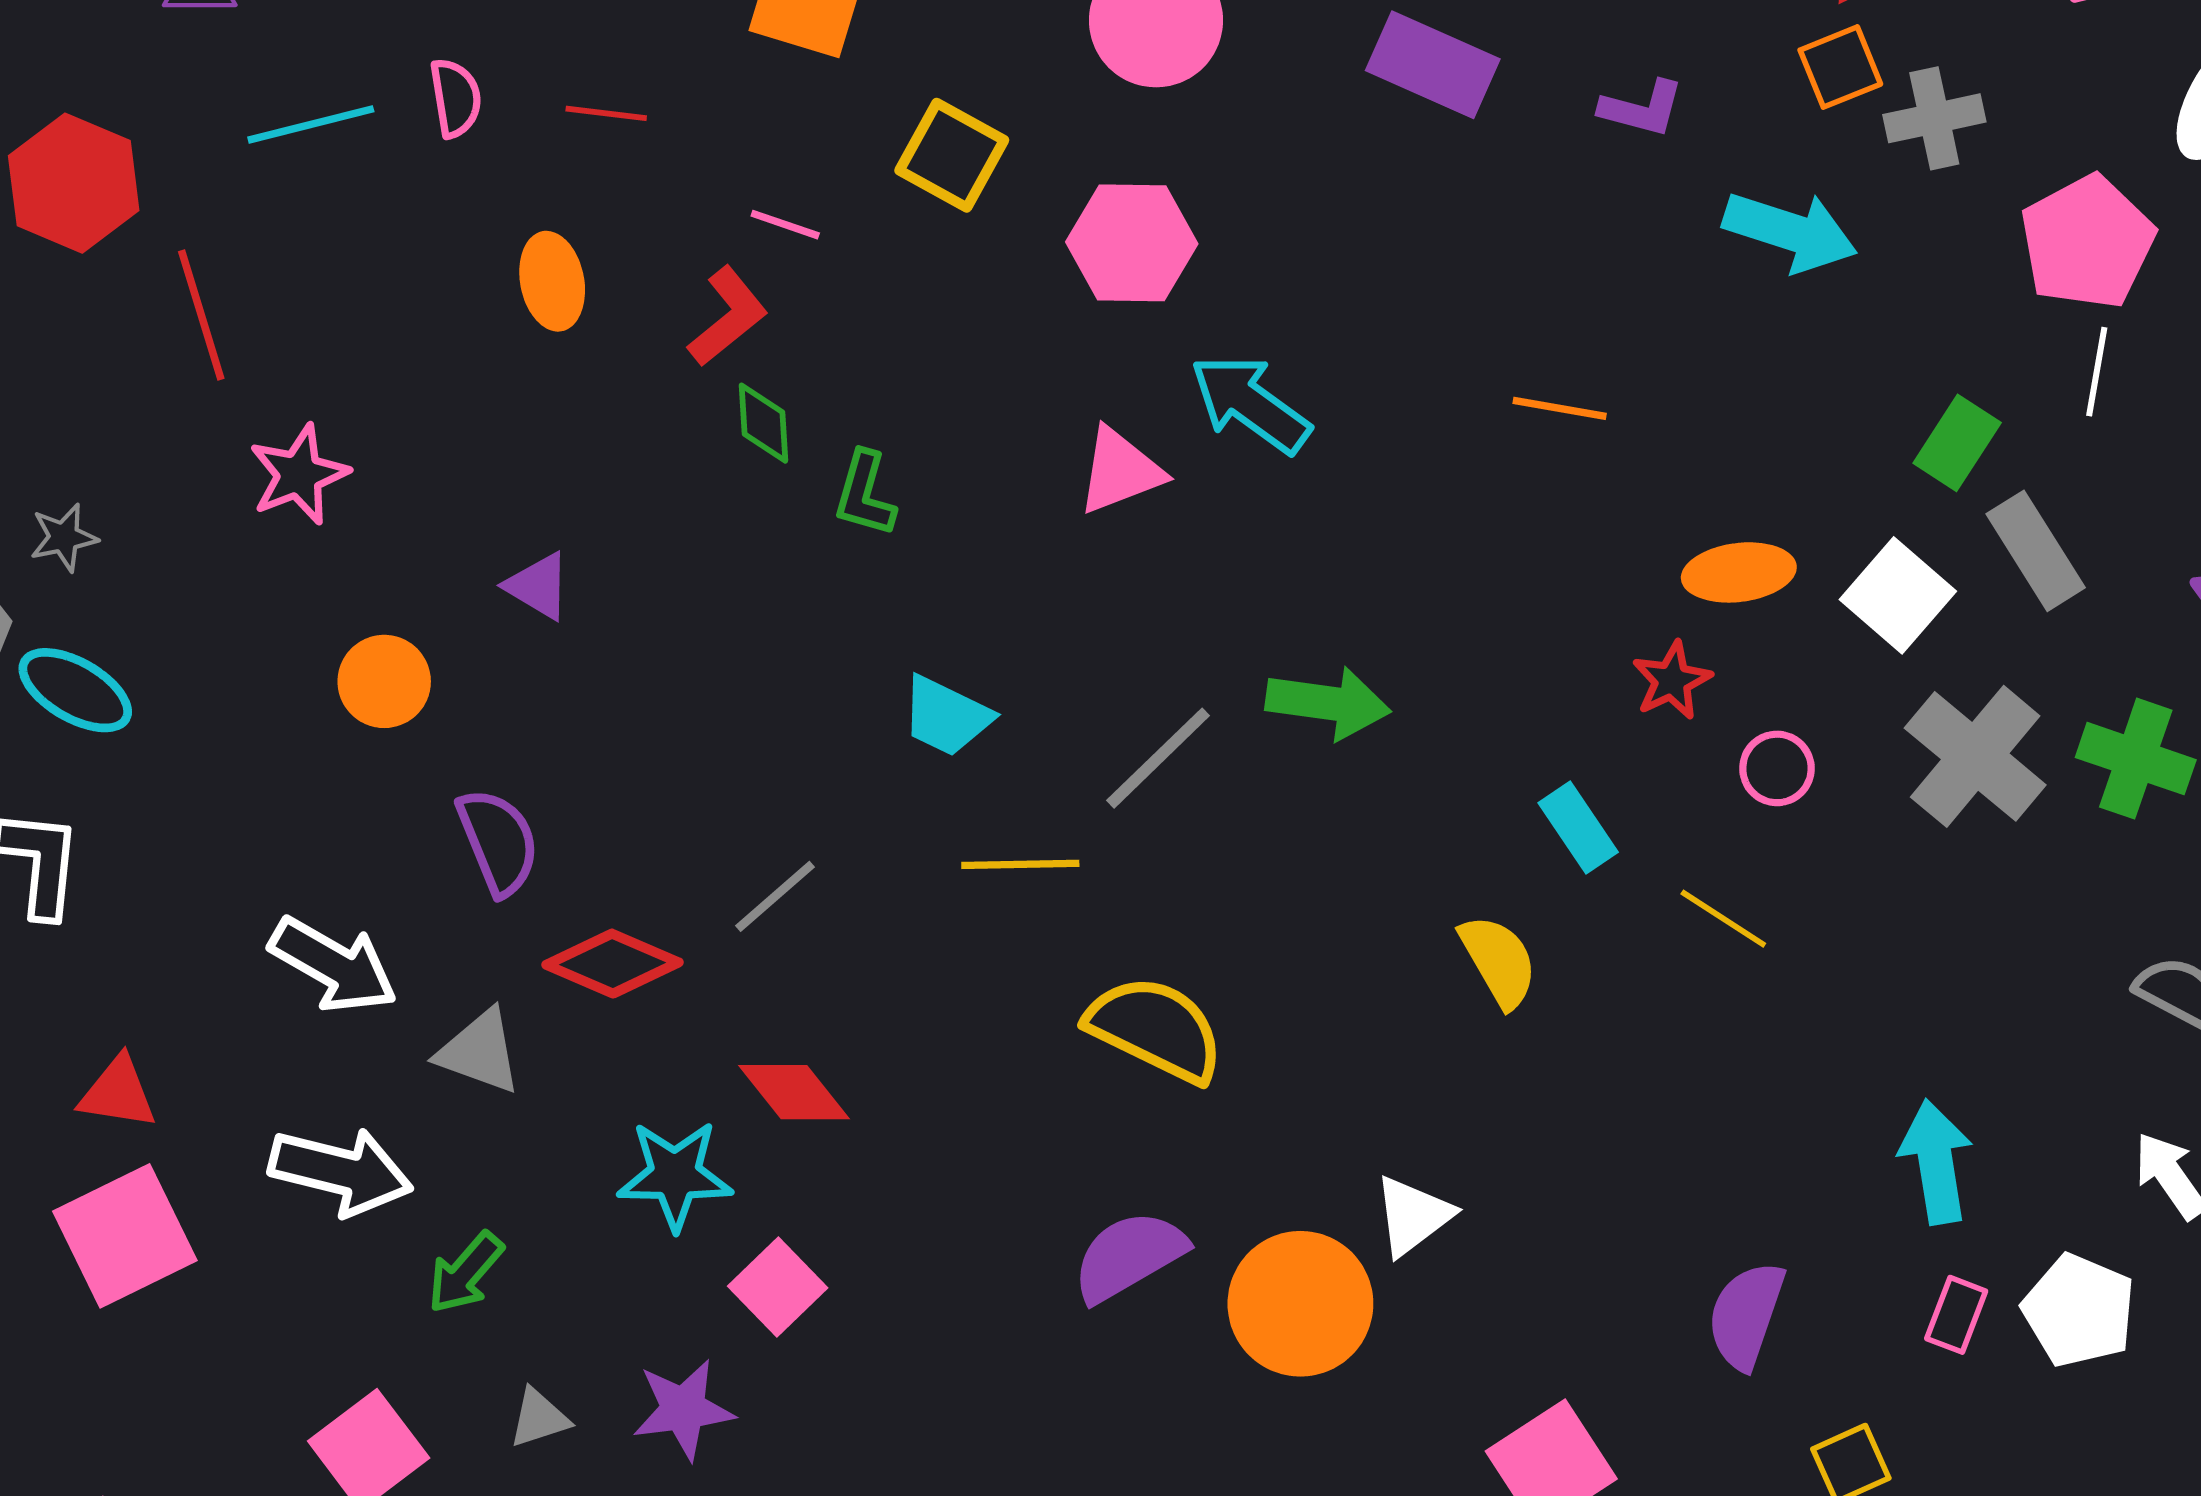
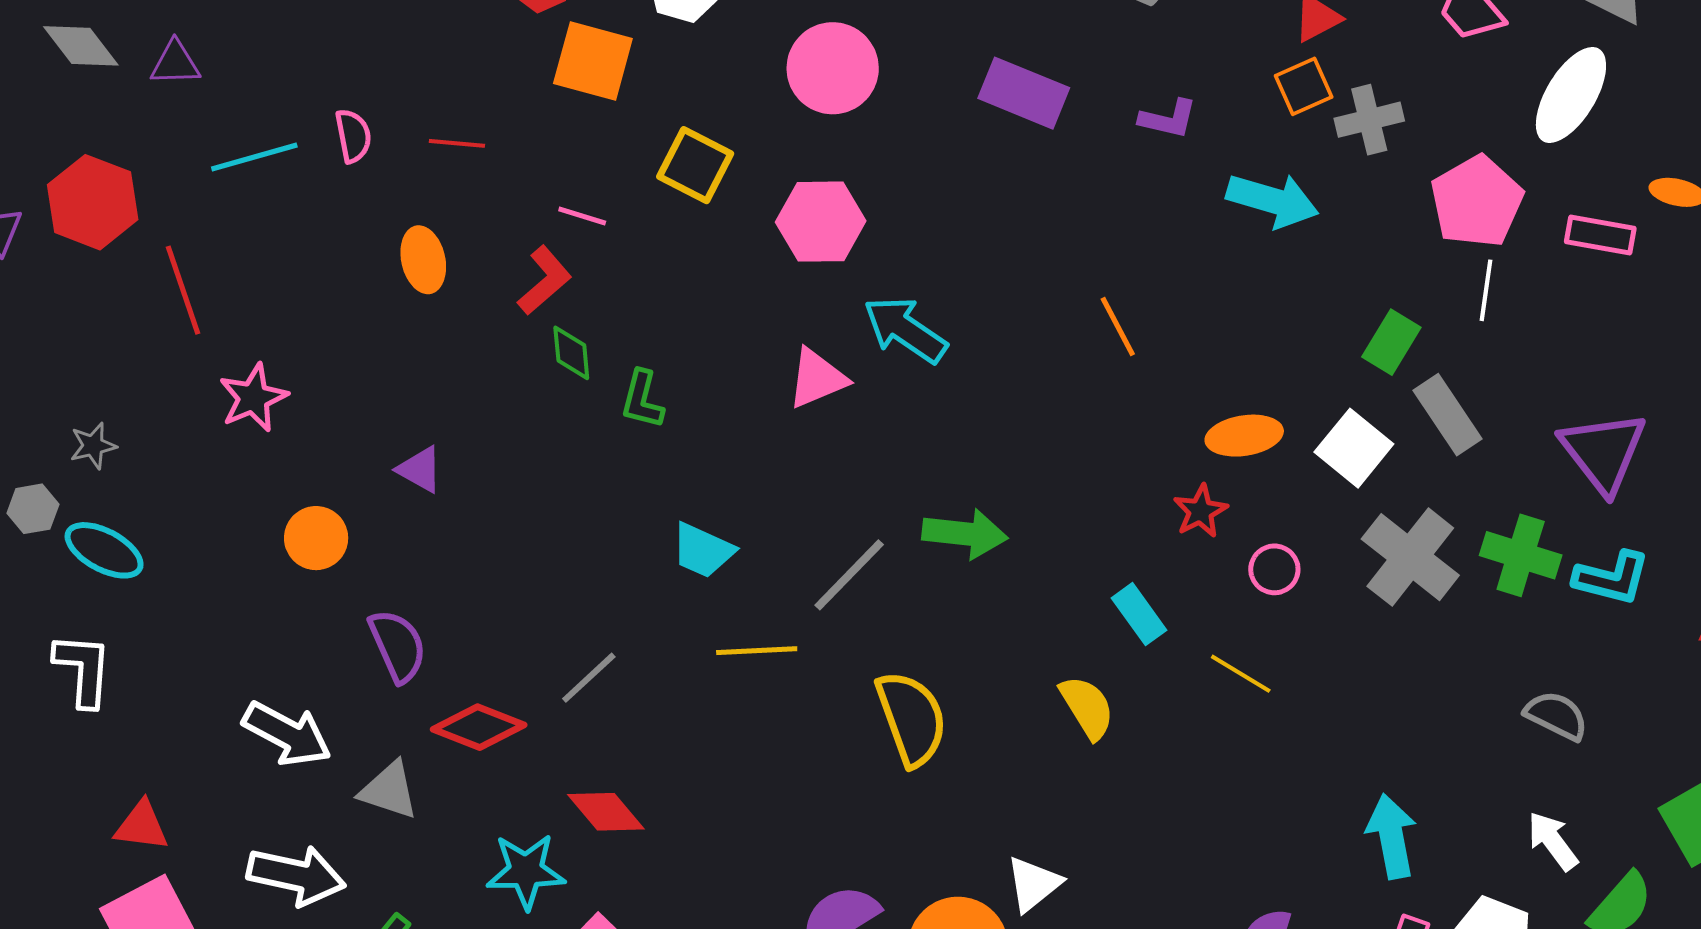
orange line: (1560, 408) -> (1118, 327), turned 54
yellow semicircle: (1155, 1029) -> (911, 718), moved, turned 46

